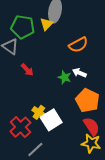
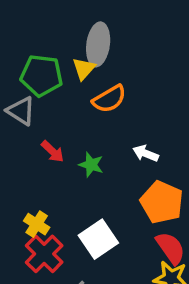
orange semicircle: (78, 45) -> (109, 99), moved
green star: (65, 77) -> (91, 165), moved
yellow cross: (39, 112) -> (37, 224), moved

